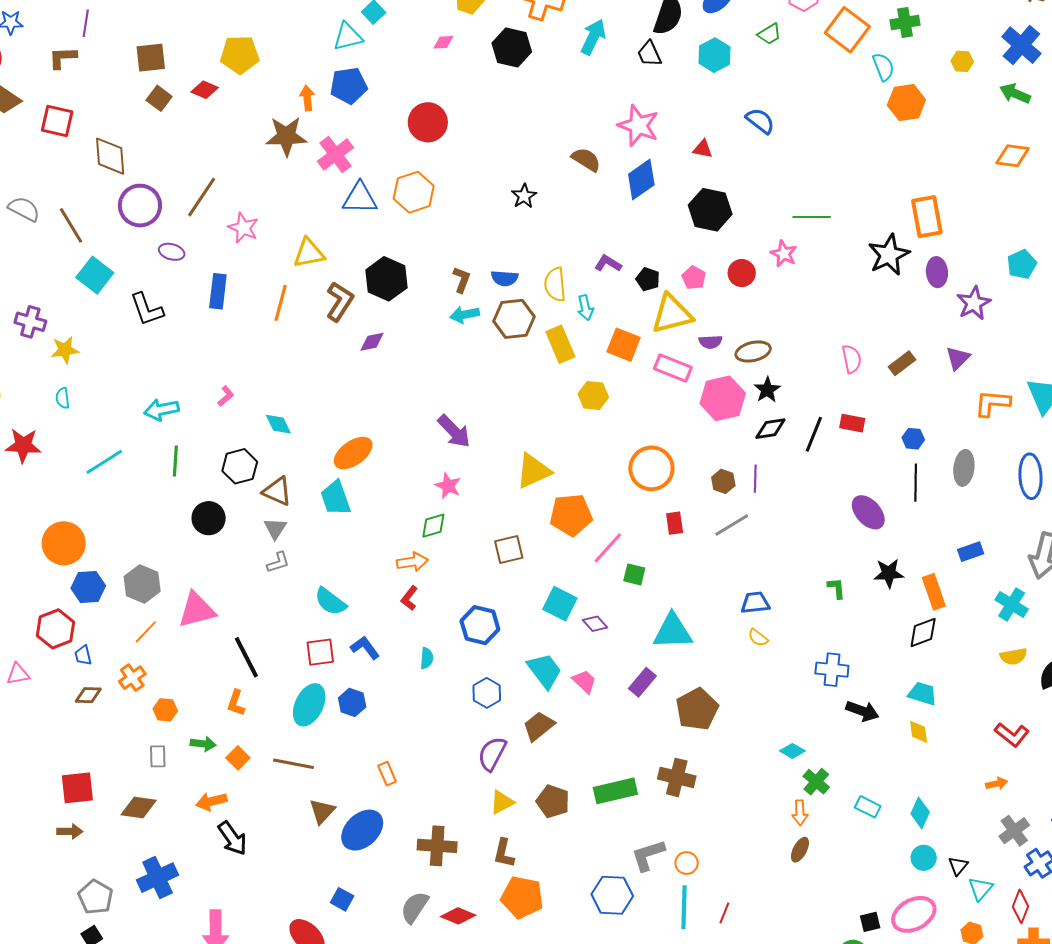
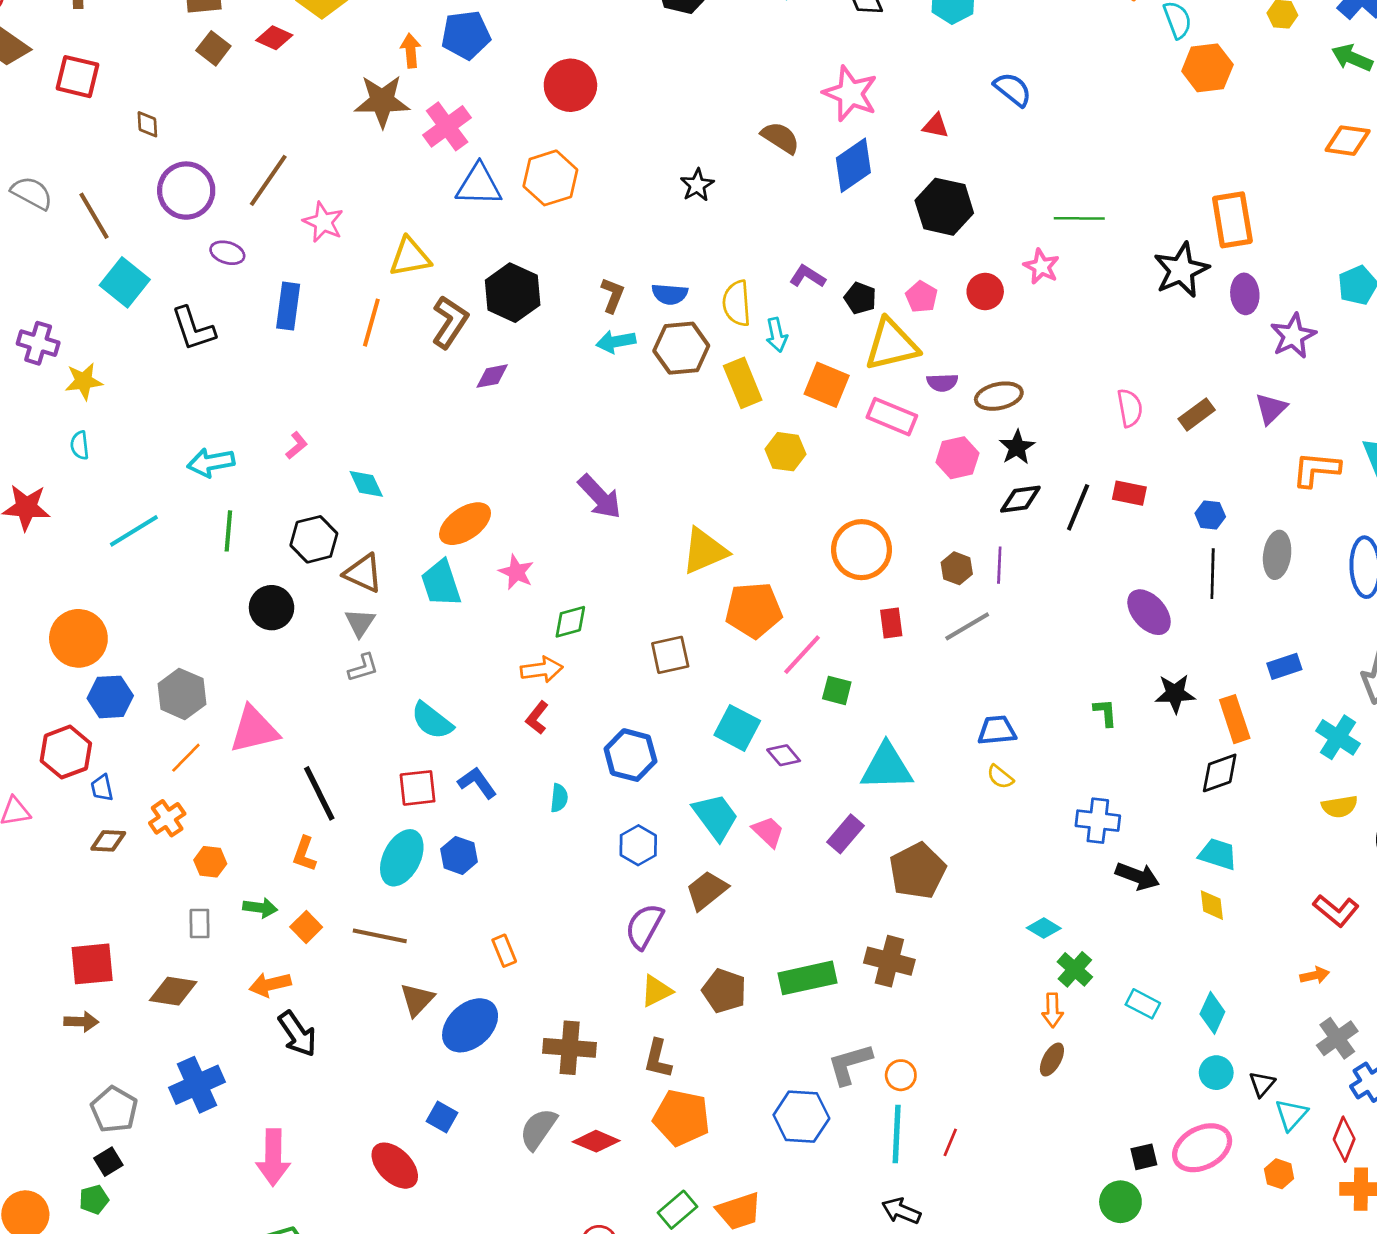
brown diamond: (110, 156) -> (147, 124), size x0.5
pink hexagon: (723, 398) -> (957, 458), size x0.7
pink star: (448, 486) -> (516, 572), moved

